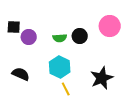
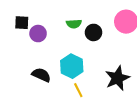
green semicircle: (60, 38) -> (74, 24), moved
black semicircle: (21, 74) -> (41, 75), moved

